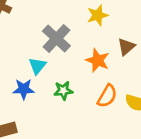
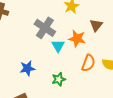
cyan triangle: (37, 66) -> (58, 46), moved
green star: (63, 91) -> (59, 79), moved

